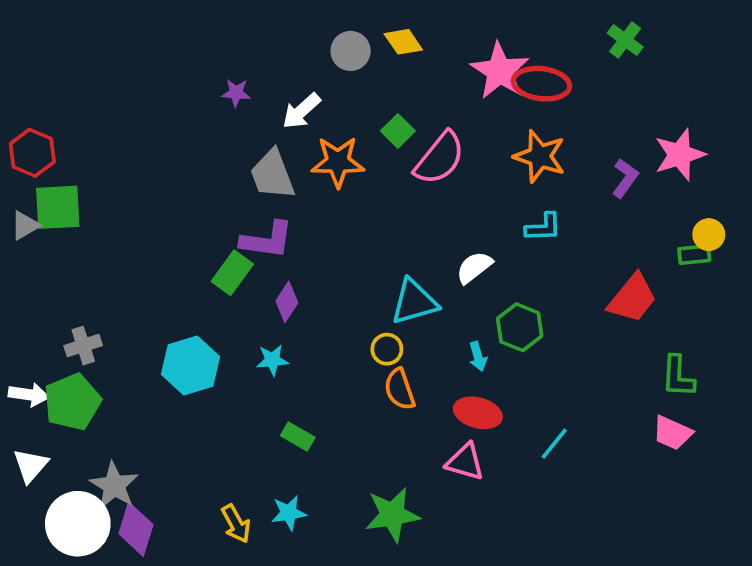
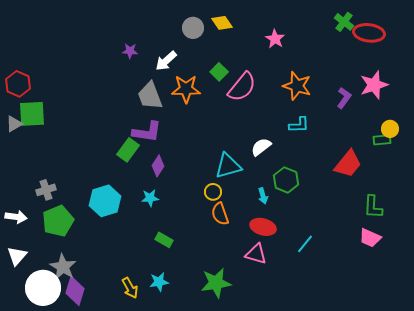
pink star: (500, 71) -> (275, 39), size x0.6
red ellipse: (541, 84) -> (369, 33), moved
green pentagon: (72, 402) -> (58, 221), moved

